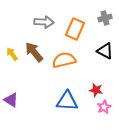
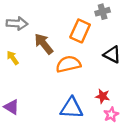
gray cross: (105, 18) -> (103, 12), moved
gray arrow: (44, 22) -> (17, 23), moved
brown arrow: (34, 52) -> (44, 44), moved

